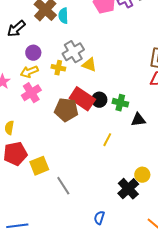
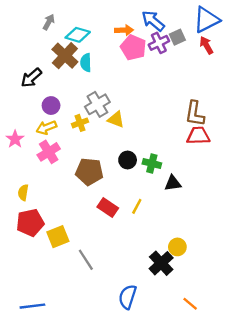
yellow cross: (58, 68) -> (80, 123), turned -32
red rectangle: (82, 99) -> (108, 208), moved, size x0.7
blue semicircle: (99, 218) -> (128, 297), size x1.5

